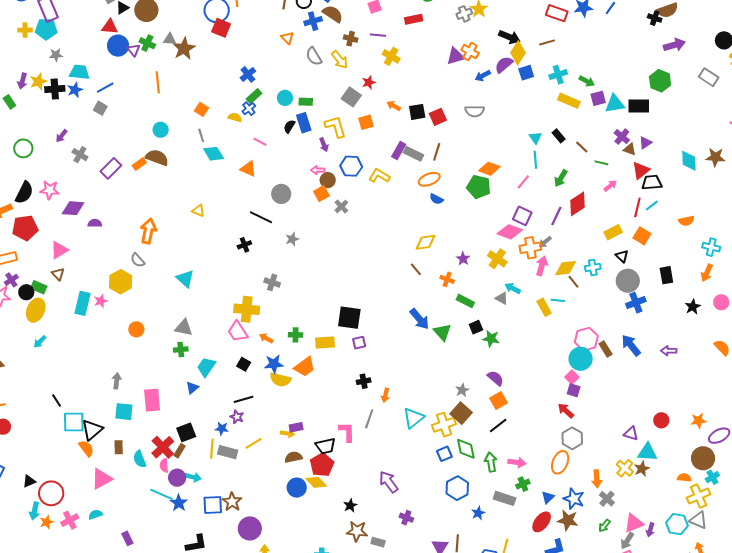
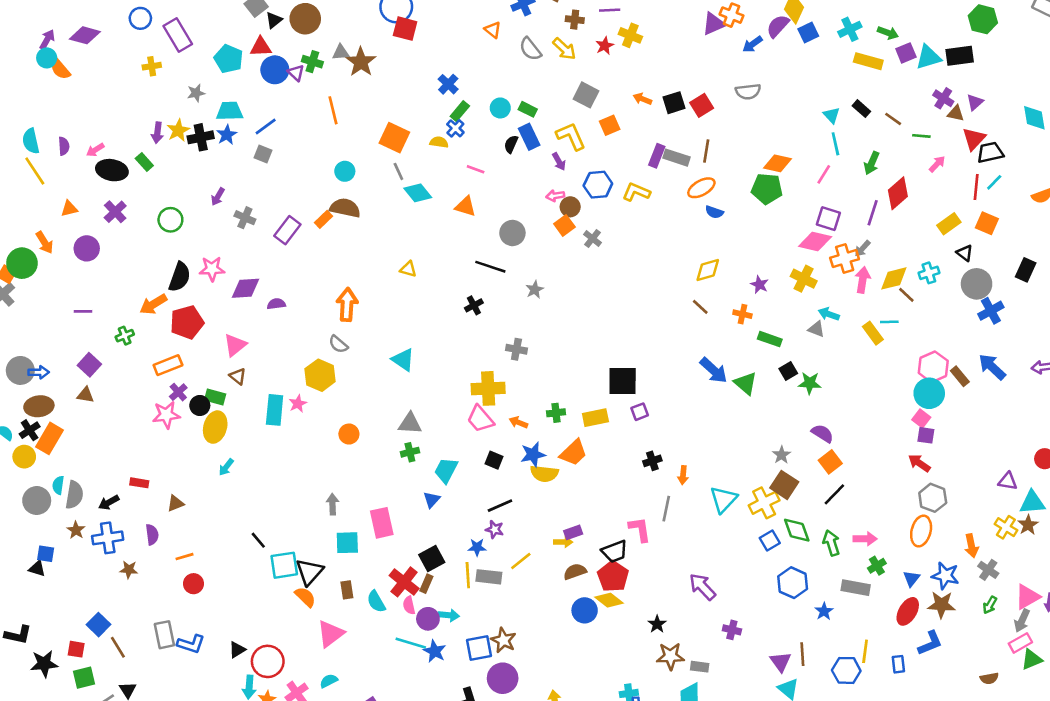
cyan pentagon: (46, 29) -> (229, 59), moved, turned 30
red star: (369, 82) -> (605, 46), moved
green rectangle: (306, 102) -> (528, 109), turned 32
orange square: (202, 109) -> (394, 138), size x1.6
black rectangle: (666, 275) -> (1026, 270), turned 42
purple circle: (250, 528) -> (503, 678), moved

